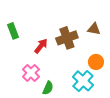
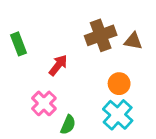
brown cross: (67, 38) -> (101, 35), moved
orange circle: (96, 62) -> (119, 84), moved

